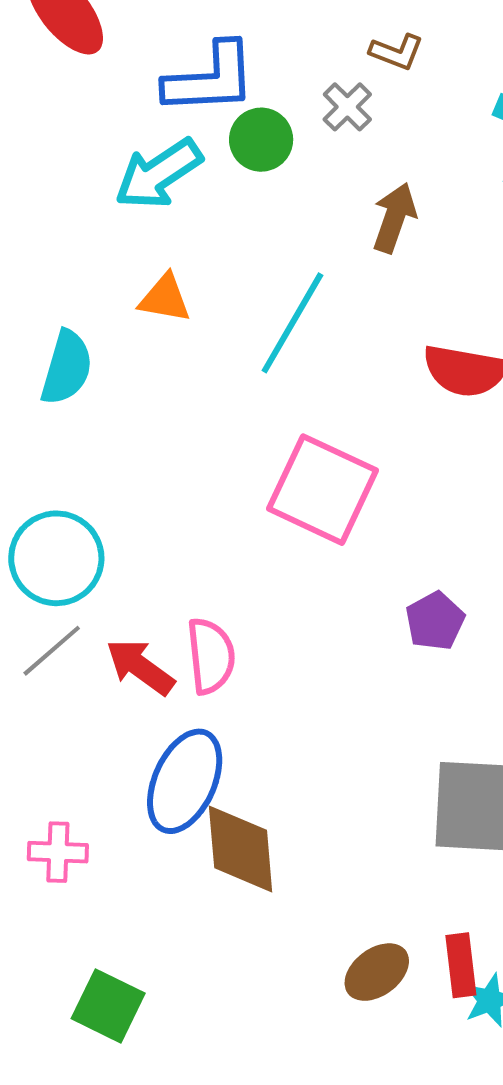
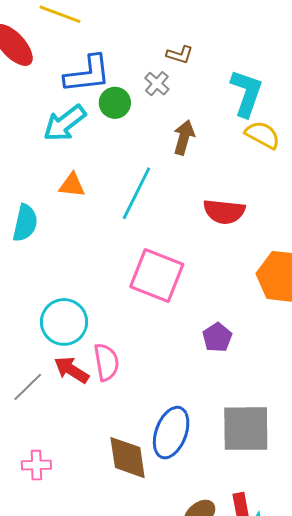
cyan circle: (56, 558) -> (64, 322), moved
gray line: (52, 651) -> (28, 387), moved
blue ellipse: (185, 781) -> (171, 433), moved

